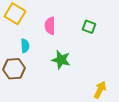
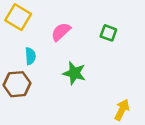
pink semicircle: (50, 26) -> (61, 32), turned 48

